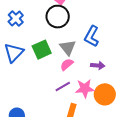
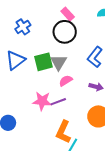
gray triangle: (68, 47) -> (59, 62), moved
pink star: (85, 88) -> (42, 101), moved

